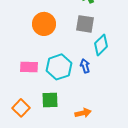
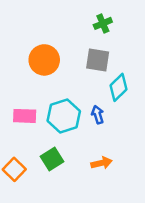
green square: (50, 100) -> (52, 159), turned -30
orange arrow: (83, 113) -> (102, 163), moved

